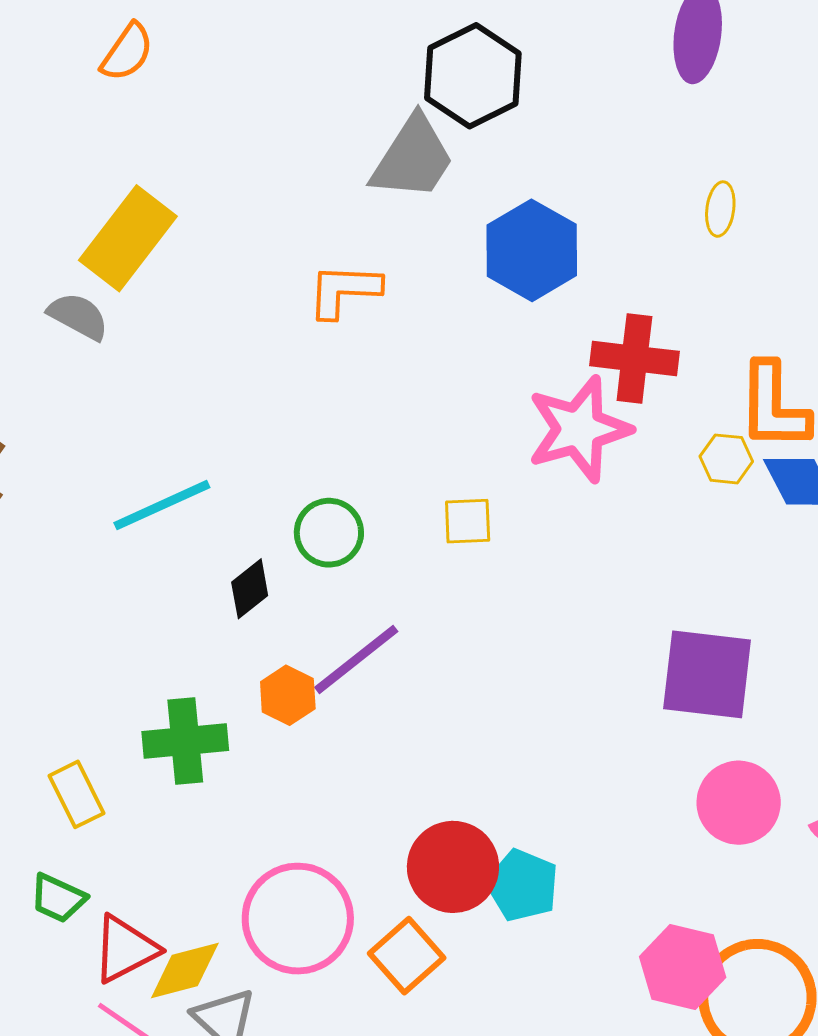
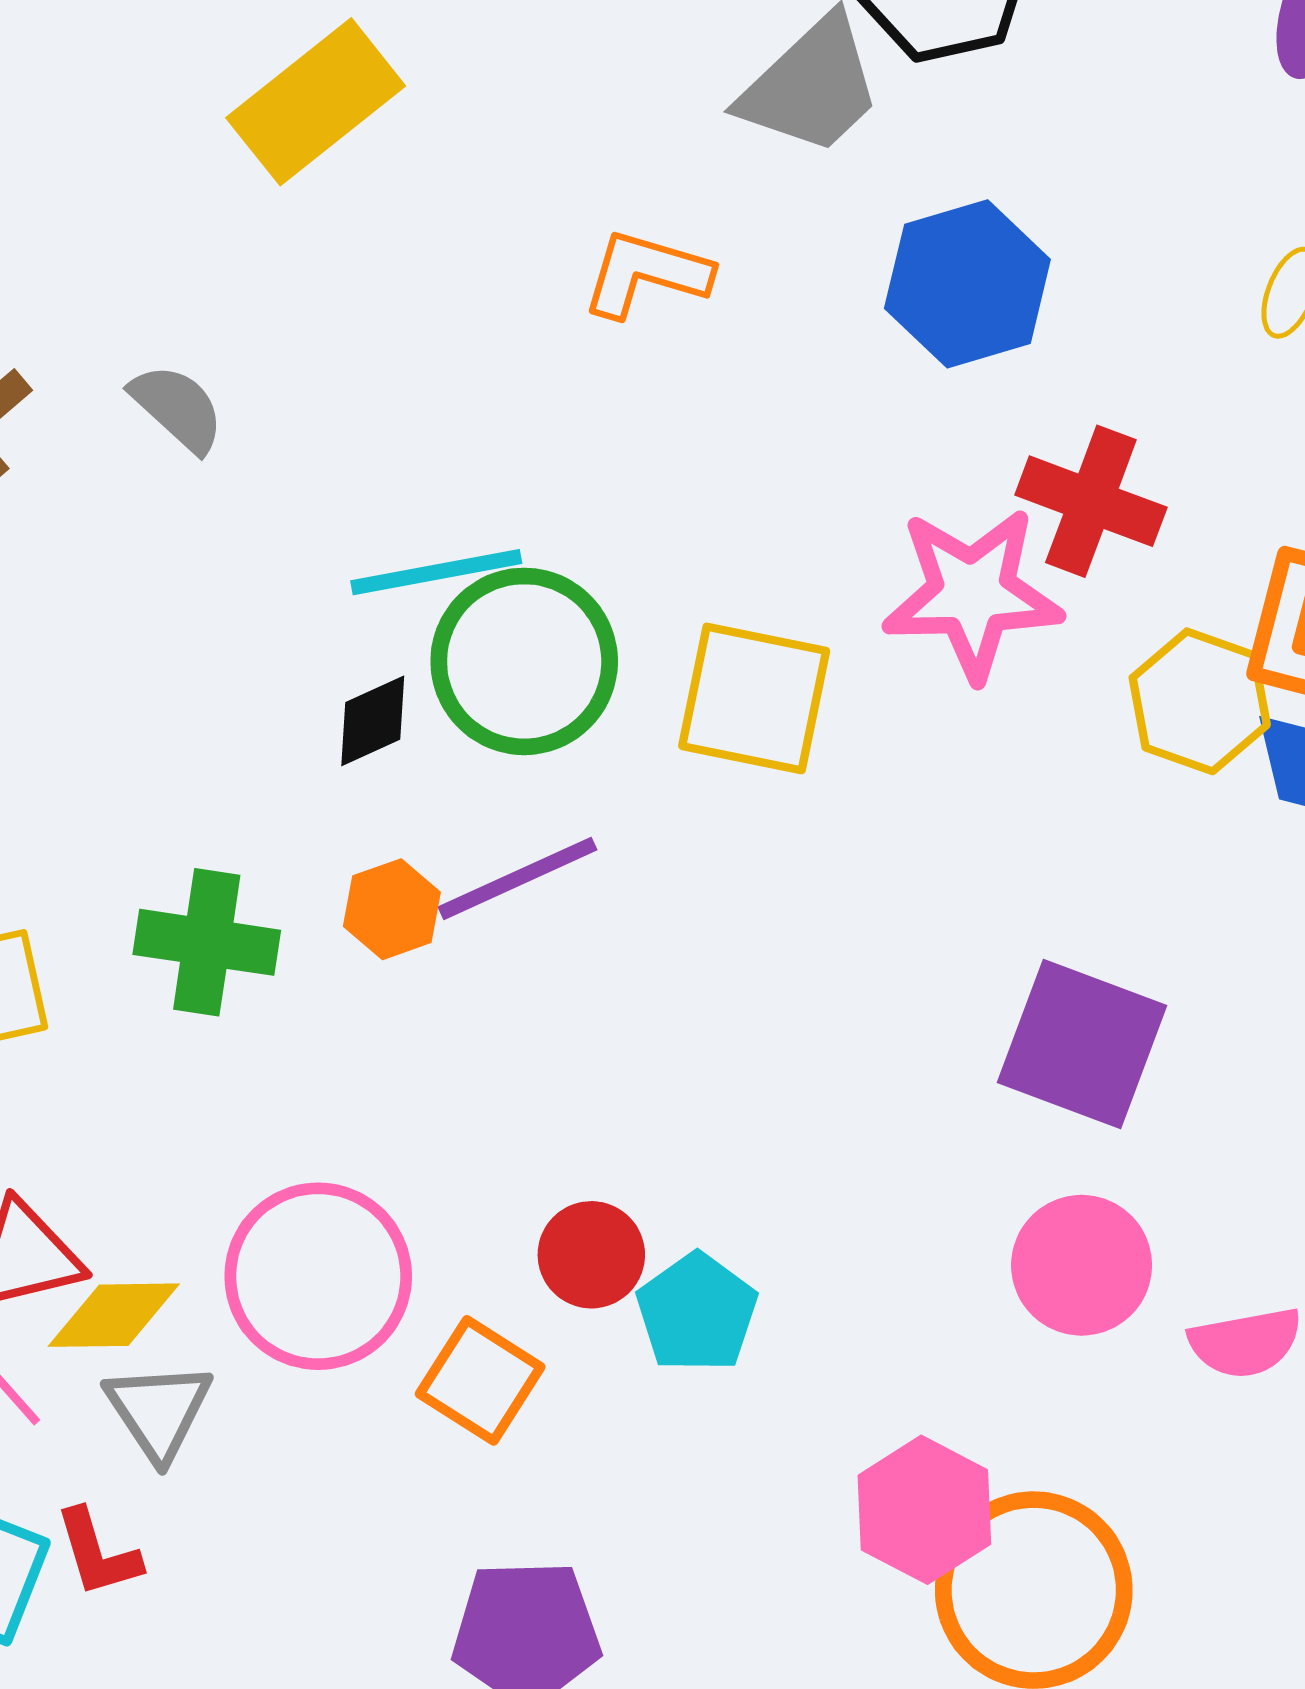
gray semicircle: (78, 316) -> (177, 408), moved
yellow hexagon: (726, 459) -> (1200, 701), size x1.6
cyan line: (162, 505) -> (436, 572), moved
yellow square: (468, 521) -> (754, 698), size x1.8
green circle: (329, 533) -> (524, 661), size x1.6
red circle: (453, 867) -> (591, 1255), size x0.7
orange square: (407, 956) -> (480, 1380), turned -30

